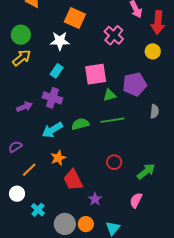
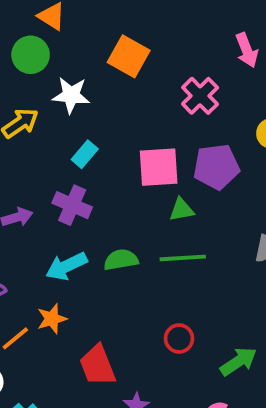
green circle: (21, 35) -> (31, 55), moved
white star: (60, 41) -> (71, 95), moved
purple pentagon: (135, 84) -> (216, 167), moved
orange star: (58, 158) -> (52, 319), moved

